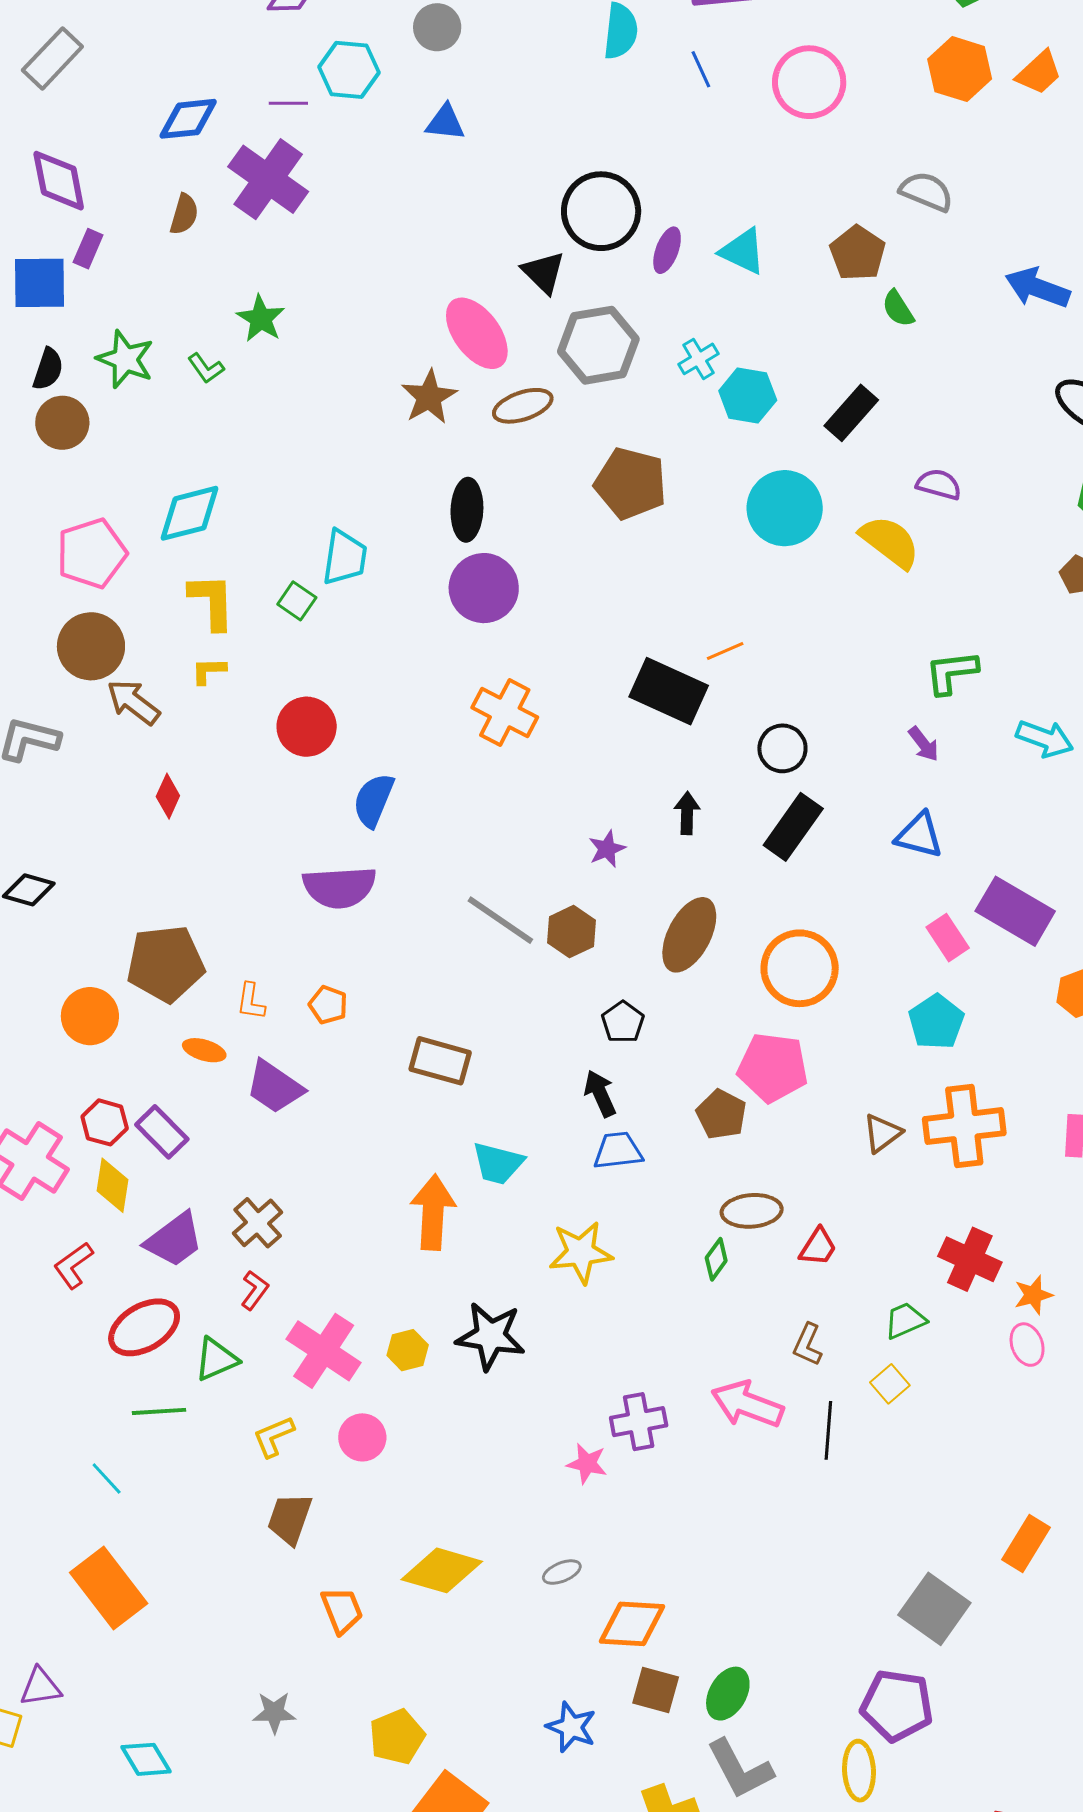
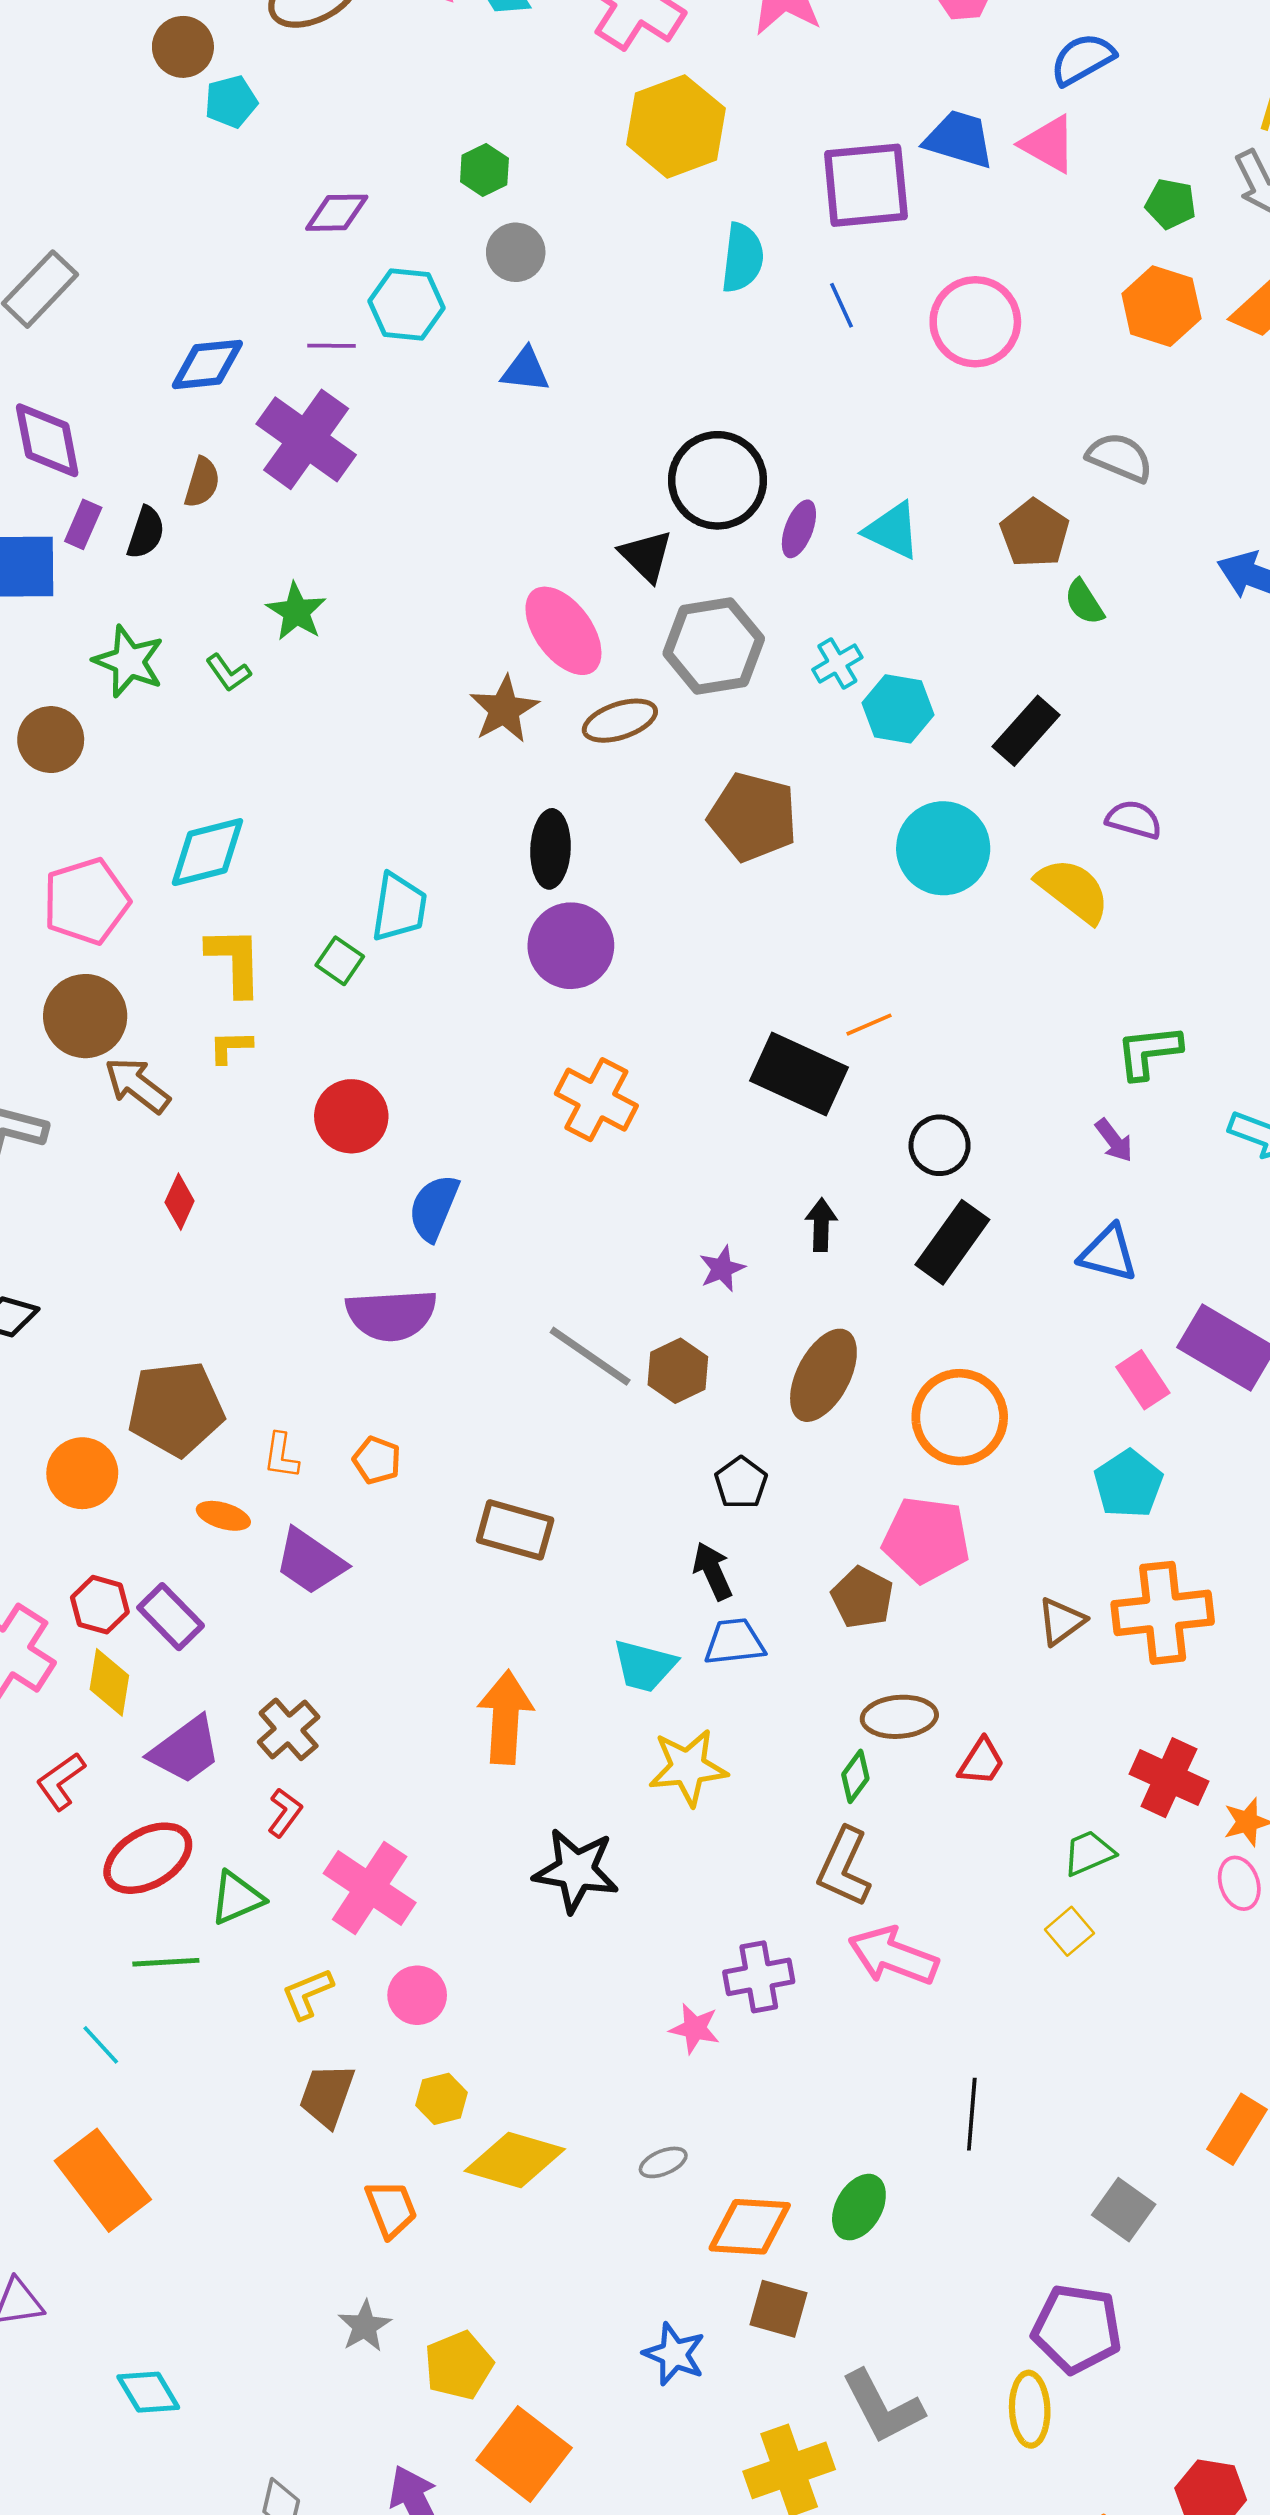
black semicircle: (48, 369) -> (146, 533), moved
cyan trapezoid: (498, 1163) -> (645, 1666), moved
brown L-shape: (808, 1344) -> (844, 1867), moved, size x1.5
yellow hexagon: (408, 1350) -> (441, 2099), moved
black line: (828, 1430) -> (972, 2114), moved
gray square: (934, 1609) -> (1124, 2210), size x0.7
green ellipse: (728, 1694) -> (859, 2207), moved
gray star: (274, 1713) -> (365, 2326), moved, turned -30

